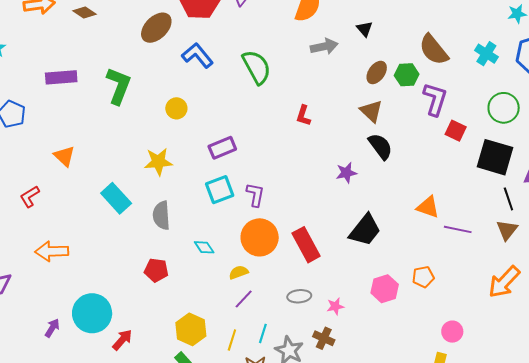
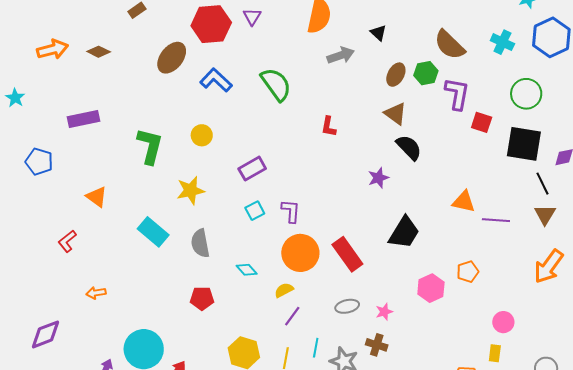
green L-shape: (119, 86) -> (150, 146), moved
cyan square: (220, 190) -> (255, 211), size x0.7
orange arrow: (52, 251) -> (96, 293), size x0.6

